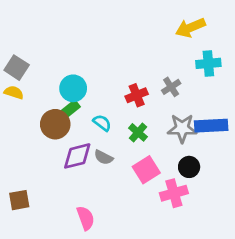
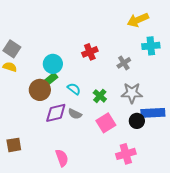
red cross: (137, 95) -> (90, 52), moved
blue rectangle: (211, 126) -> (153, 113), moved
pink cross: (174, 193) -> (126, 154), moved

